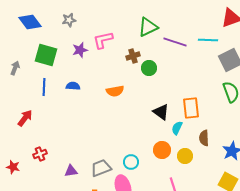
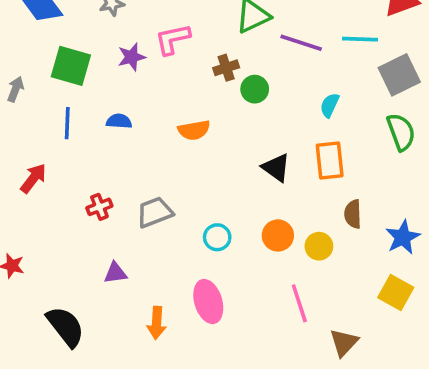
cyan semicircle: (177, 128) -> (330, 105), moved
red cross: (40, 154) -> (99, 207), moved
cyan circle: (131, 162) -> (217, 237), moved
gray trapezoid: (101, 168) -> (155, 212), moved

